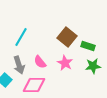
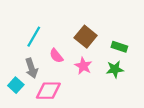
green rectangle: (88, 46) -> (119, 47), moved
pink semicircle: (40, 62) -> (56, 56), moved

